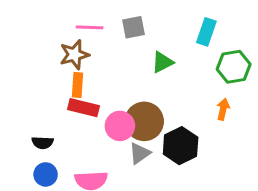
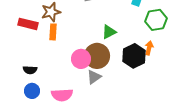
green triangle: (162, 62) -> (109, 32), moved
red rectangle: (83, 108) -> (28, 24), moved
black hexagon: (181, 146) -> (134, 56), moved

